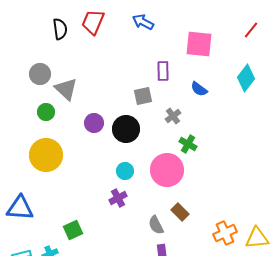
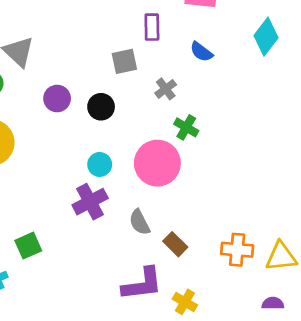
black circle: (126, 129) -> (101, 107), size x0.7
purple cross: (118, 198) -> (90, 202), size x1.4
brown rectangle: (180, 212) -> (175, 244), moved
gray semicircle: (156, 225) -> (140, 222), moved
orange cross: (225, 233) -> (237, 250), turned 30

